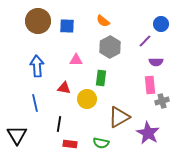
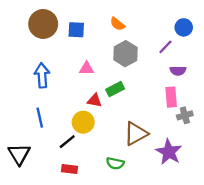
green rectangle: (101, 78) -> (115, 89), turned 56
red triangle: (64, 88) -> (95, 100), moved
yellow circle: (87, 99) -> (83, 122), moved
black line: (59, 124) -> (67, 142), turned 42
red rectangle: (70, 144) -> (69, 169), moved

